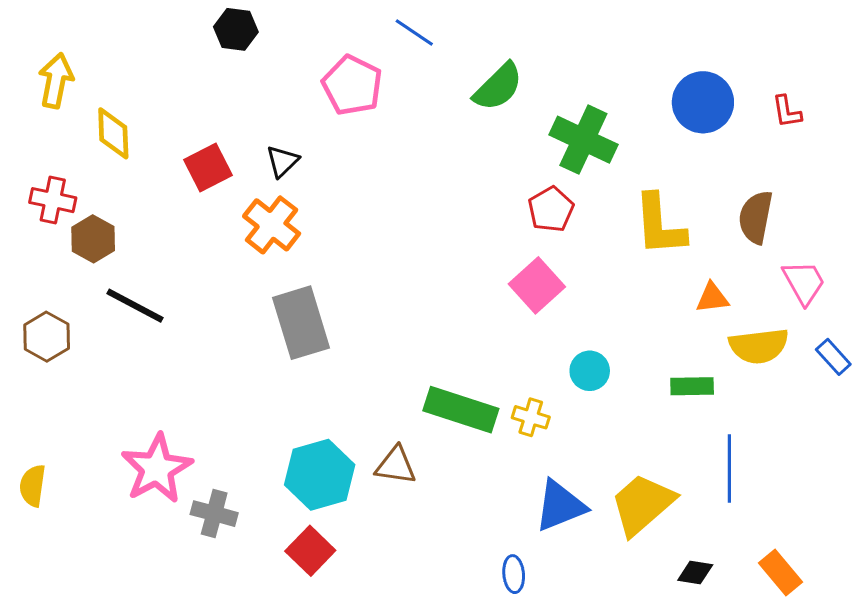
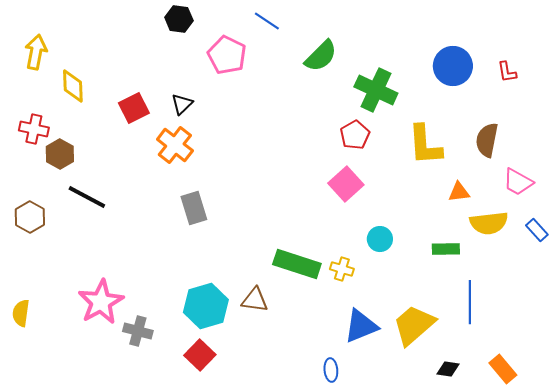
black hexagon: (236, 29) -> (179, 19), moved
pink trapezoid: (804, 282) -> (518, 182), turned 148
gray rectangle: (301, 323) -> (194, 208), size x0.7

